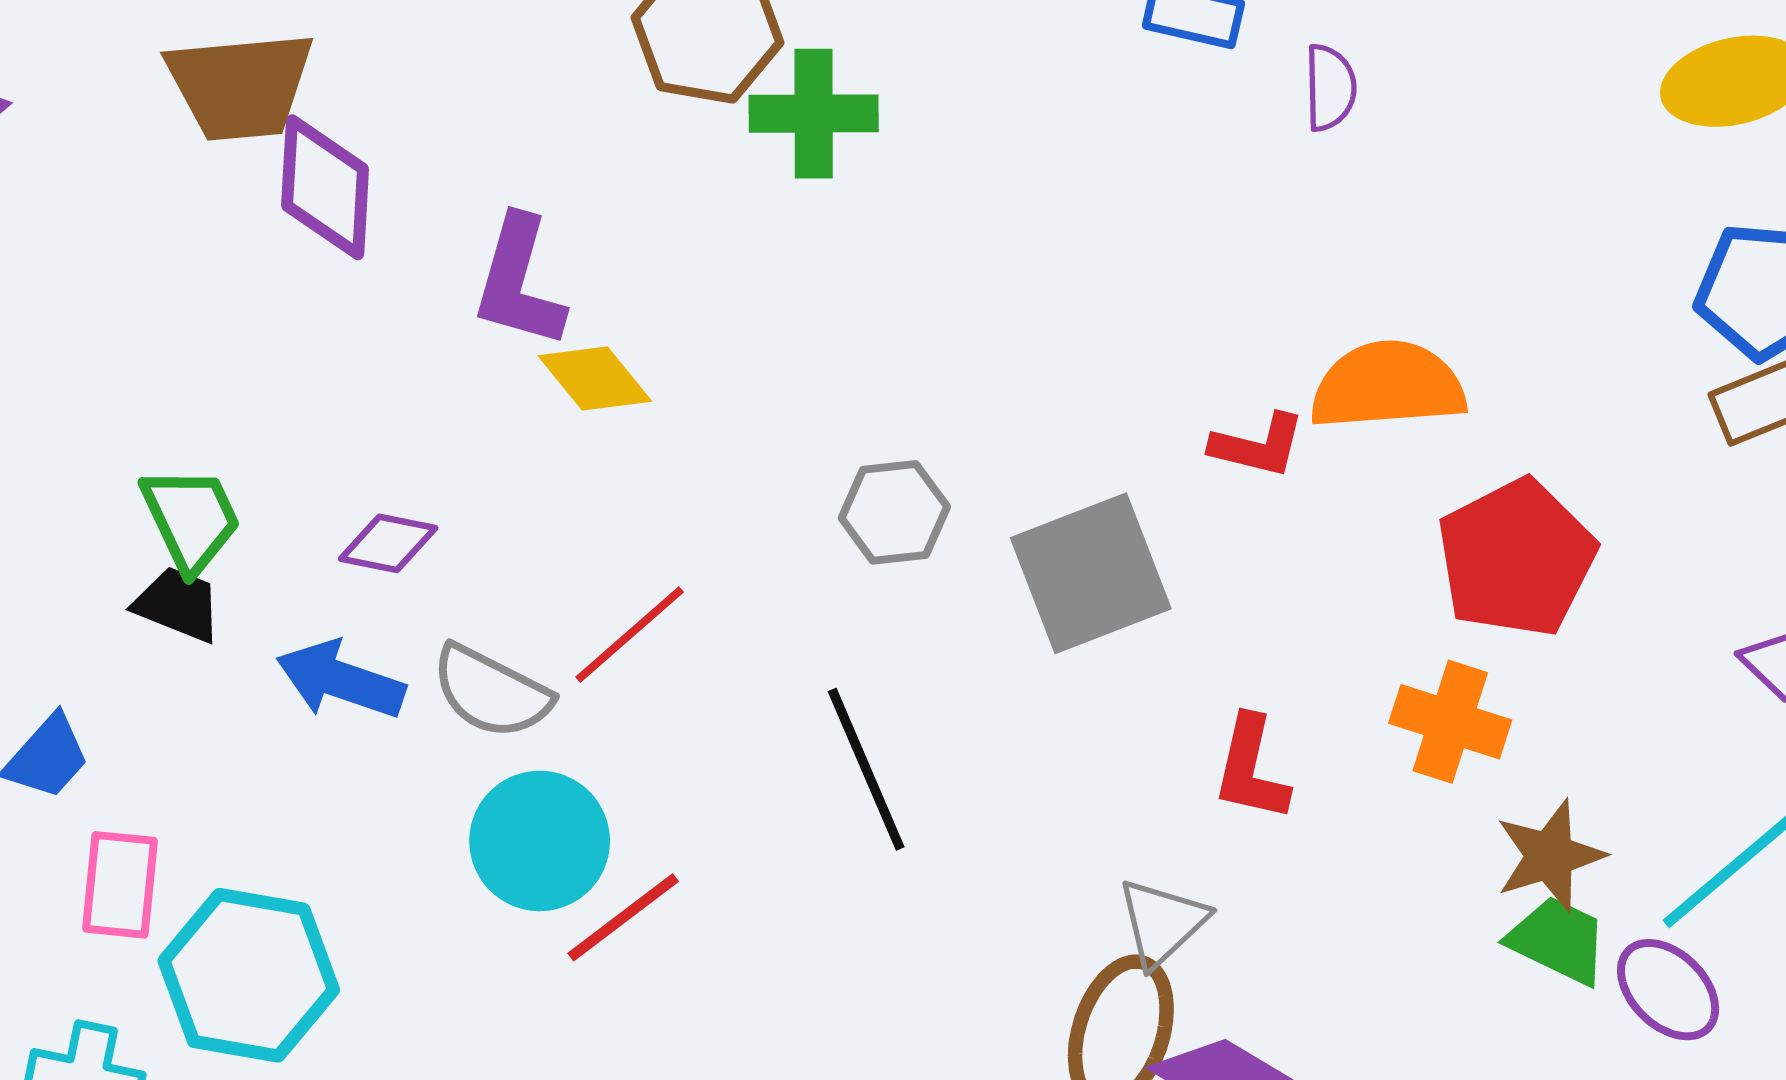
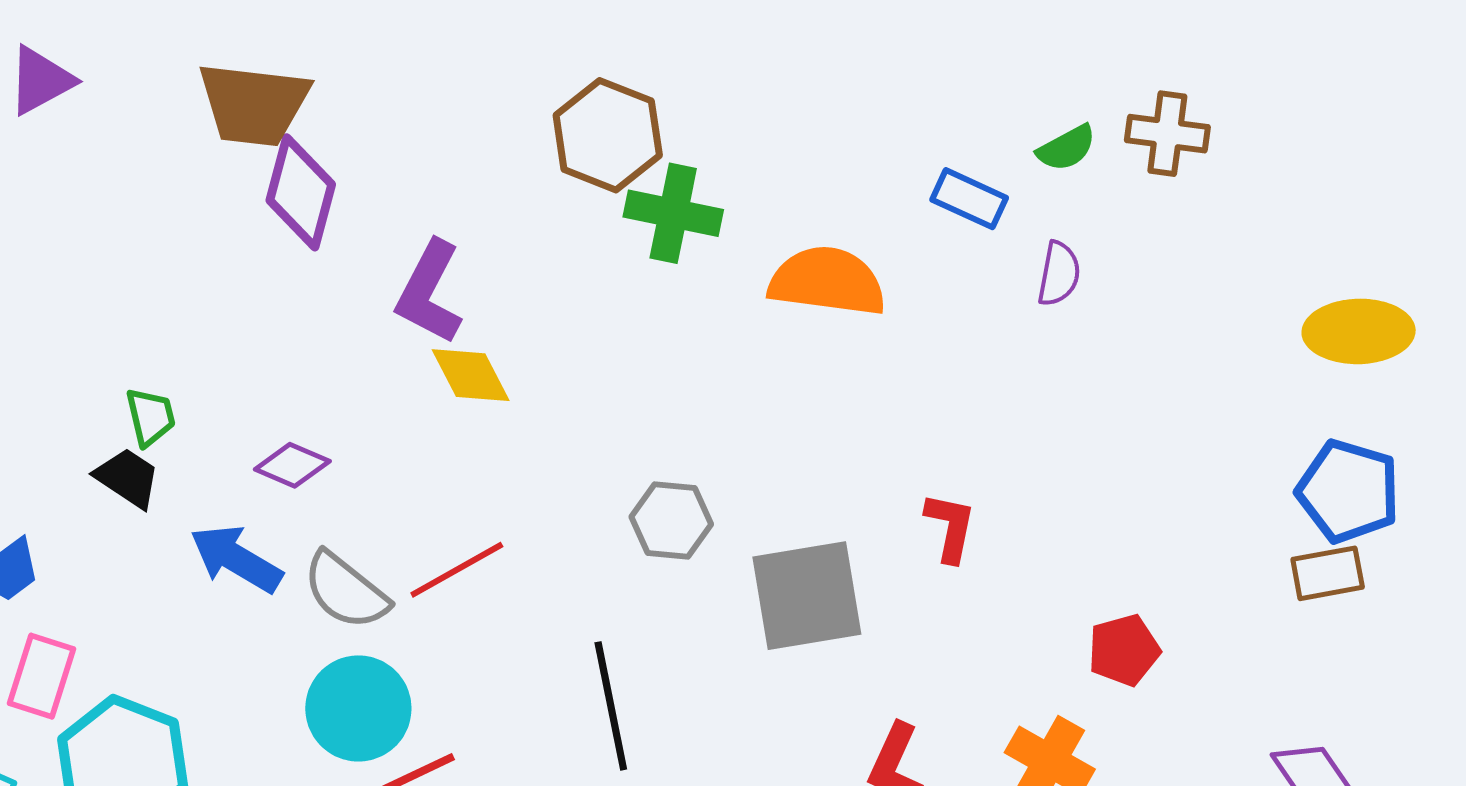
orange semicircle: (1388, 386) -> (827, 281), moved
red L-shape: (1258, 446) -> (950, 527), turned -104
green trapezoid: (191, 519) -> (150, 417), size x0.7
red pentagon: (1516, 558) -> (1124, 650), size x0.6

